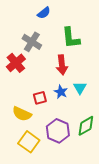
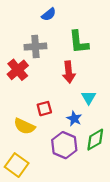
gray cross: (32, 42) -> (35, 47), turned -36
blue star: (61, 92) -> (74, 119), moved
yellow square: (29, 142) -> (17, 165), moved

